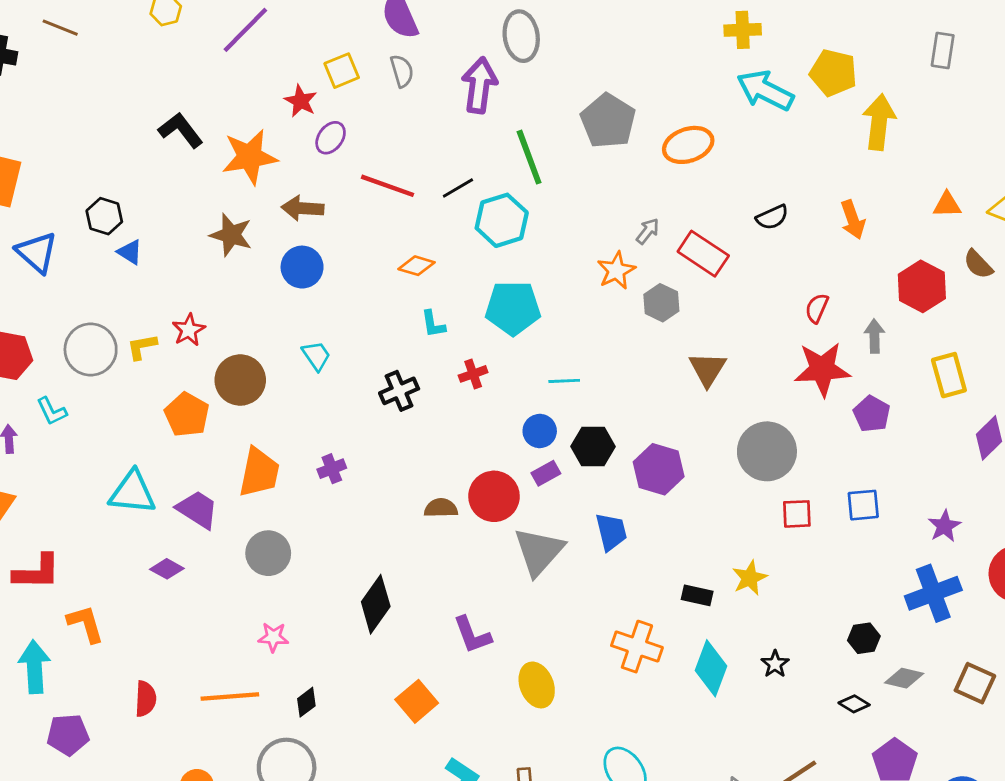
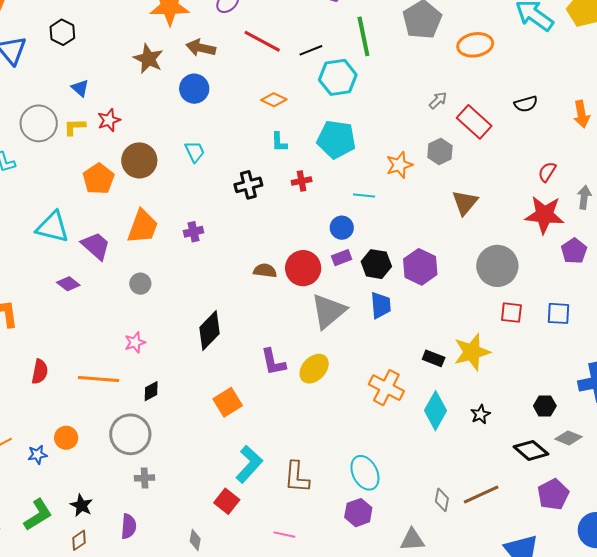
blue triangle: (130, 252) -> (80, 88), moved
orange star: (616, 271) -> (399, 165), moved
black hexagon: (593, 447) -> (376, 264), moved
gray circle: (268, 553) -> (140, 284), size x0.7
yellow star: (750, 578) -> (472, 352), size x1.5
pink star: (273, 637) -> (135, 342), turned -30
yellow ellipse: (537, 685) -> (314, 369), moved, turned 56
black diamond: (854, 704) -> (531, 450), size x1.6

